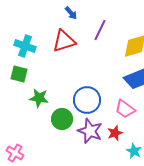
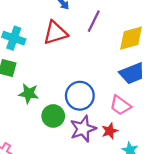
purple star: (90, 131) -> (83, 129), turned 30

